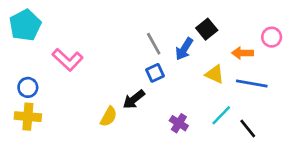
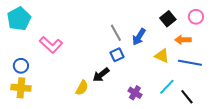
black square: (207, 29) -> (168, 19), moved
pink circle: (272, 37) -> (196, 17), moved

